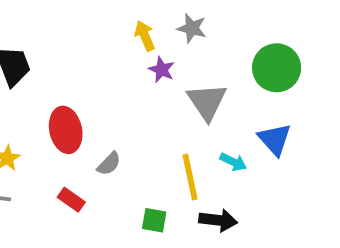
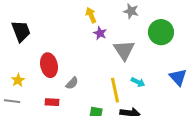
gray star: (192, 28) -> (131, 11), moved
blue triangle: (275, 139) -> (178, 77), moved
red rectangle: (71, 200) -> (52, 102), turned -32

